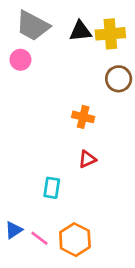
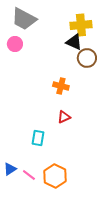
black triangle: (80, 31) -> (74, 42), moved, turned 30

